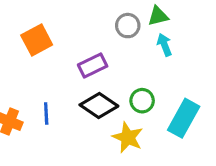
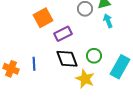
orange square: (37, 40) -> (43, 18), moved
black diamond: (99, 105) -> (67, 59), turned 35

